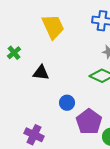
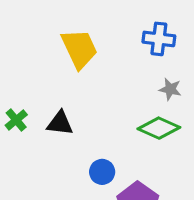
green cross: (14, 53) -> (16, 120), moved

